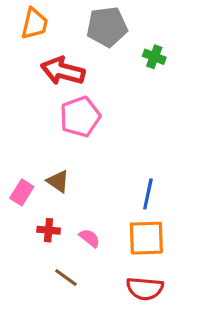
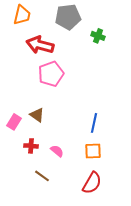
orange square: (146, 238) -> (93, 151), size x0.7
red semicircle: (145, 289) -> (92, 183), turned -65

